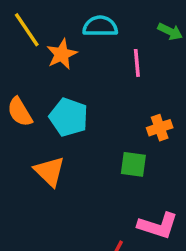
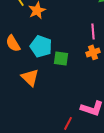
pink line: (137, 63) -> (93, 31), moved
green square: (133, 164) -> (61, 58), moved

